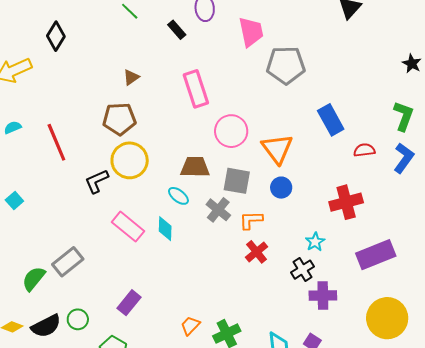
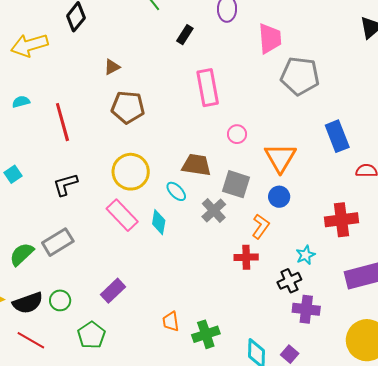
black rectangle: (177, 30) -> (185, 35), moved, turned 66
brown triangle: (131, 77) -> (112, 67), moved
pink circle: (231, 131) -> (237, 134), size x0.6
yellow circle: (130, 160) -> (131, 172), moved
black L-shape: (97, 181) -> (65, 185), moved
orange L-shape: (251, 220) -> (261, 226), moved, turned 120
red cross: (257, 252) -> (246, 257), turned 30
orange trapezoid: (190, 325) -> (171, 321), turned -60

